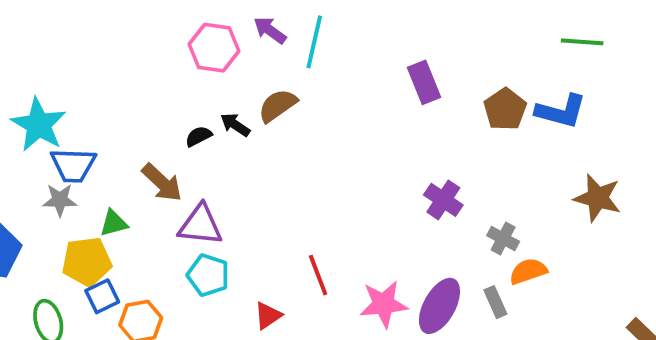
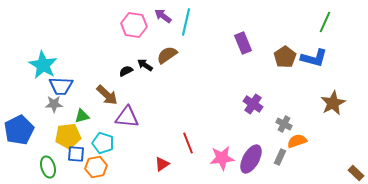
green line: (582, 42) -> (325, 22), turned -70
brown star: (598, 198) -> (333, 103), turned 30
cyan pentagon: (208, 275) -> (103, 143), moved
blue square: (102, 296) -> (76, 154), turned 30
gray rectangle: (495, 302) -> (280, 157), turned 49

